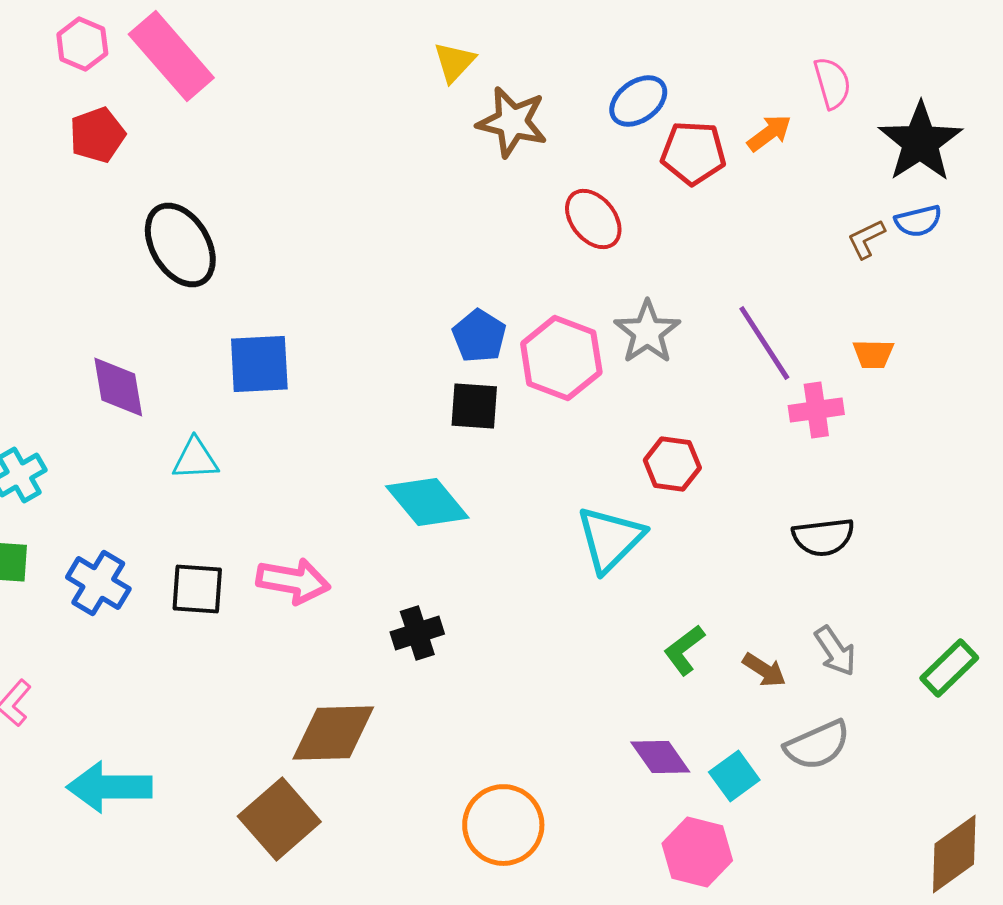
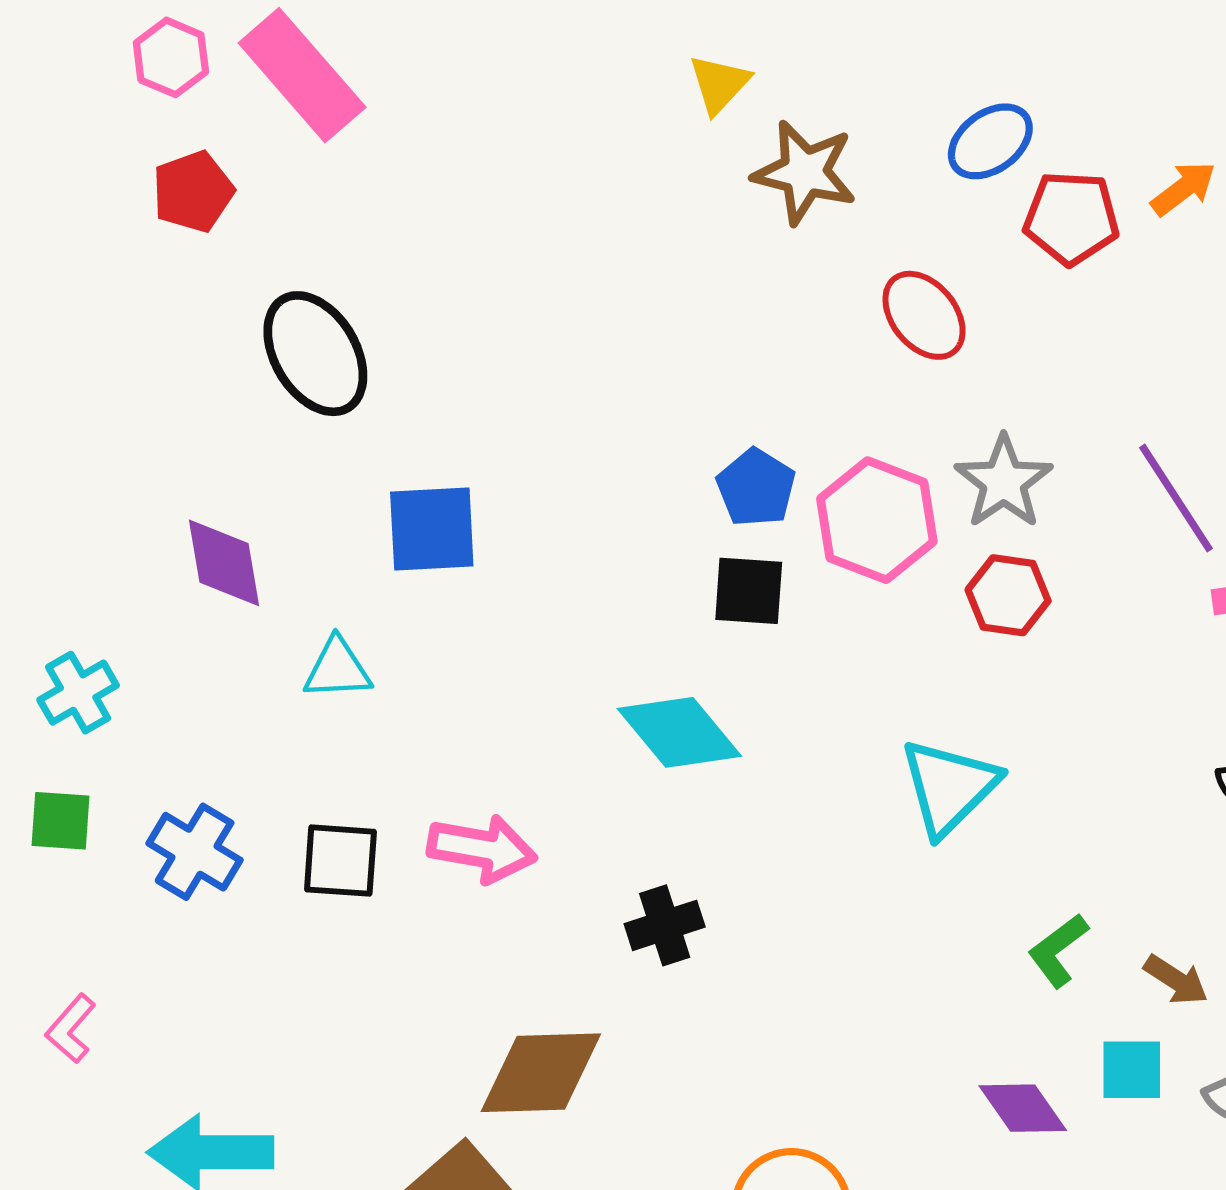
red hexagon: (672, 464) -> (1008, 595), moved
cyan square: (734, 776) -> (1132, 1070), moved, turned 36

